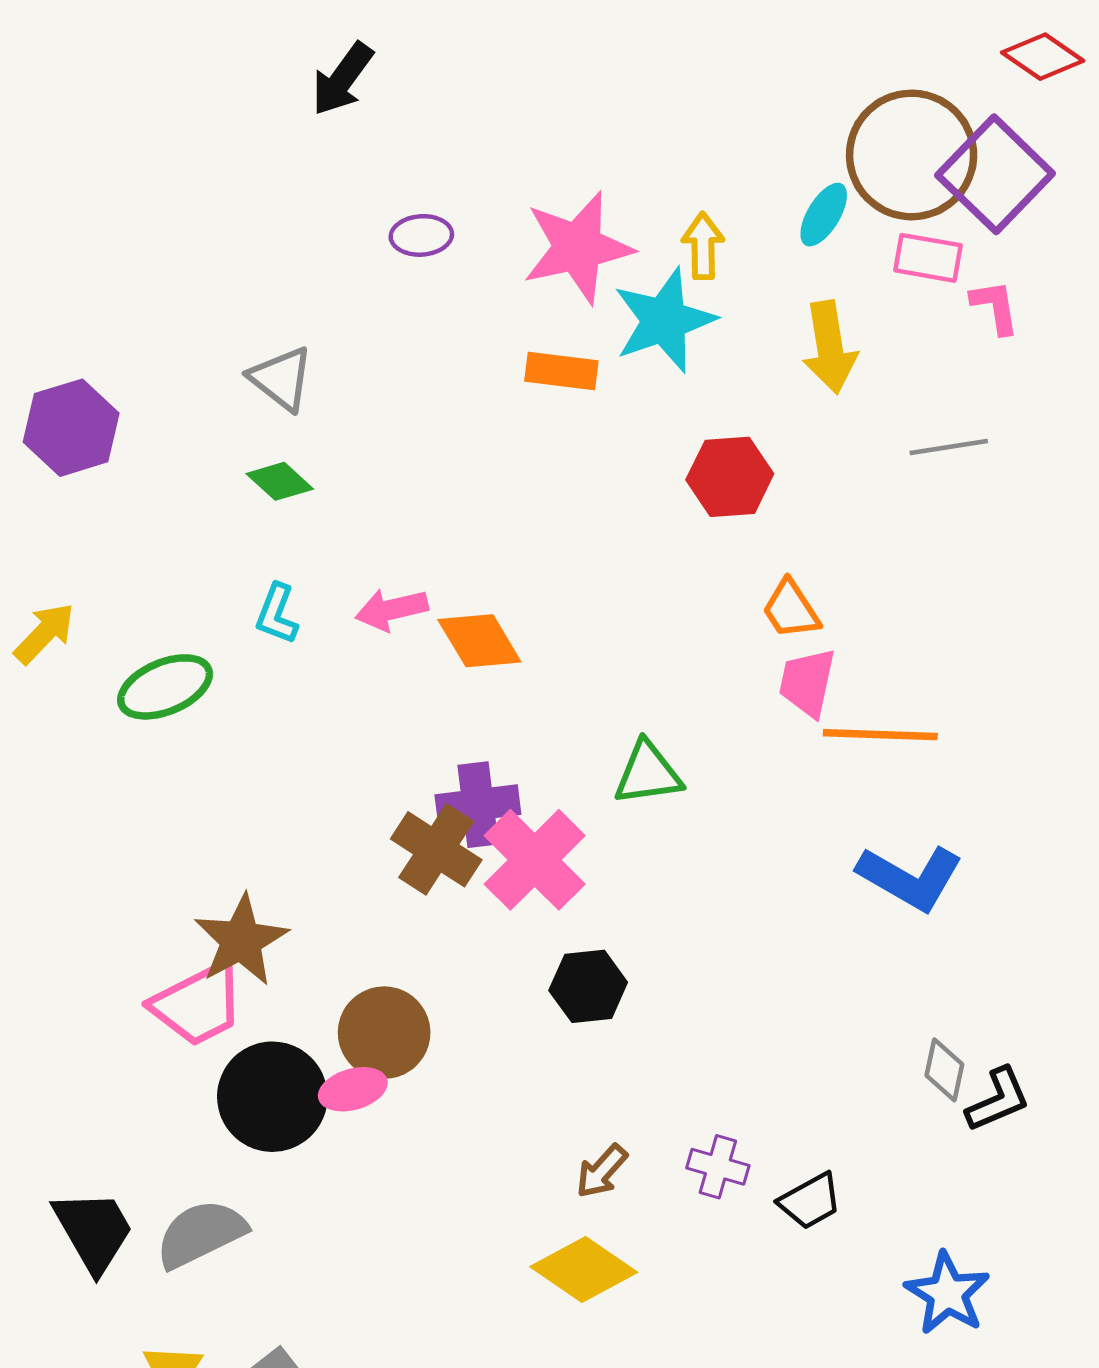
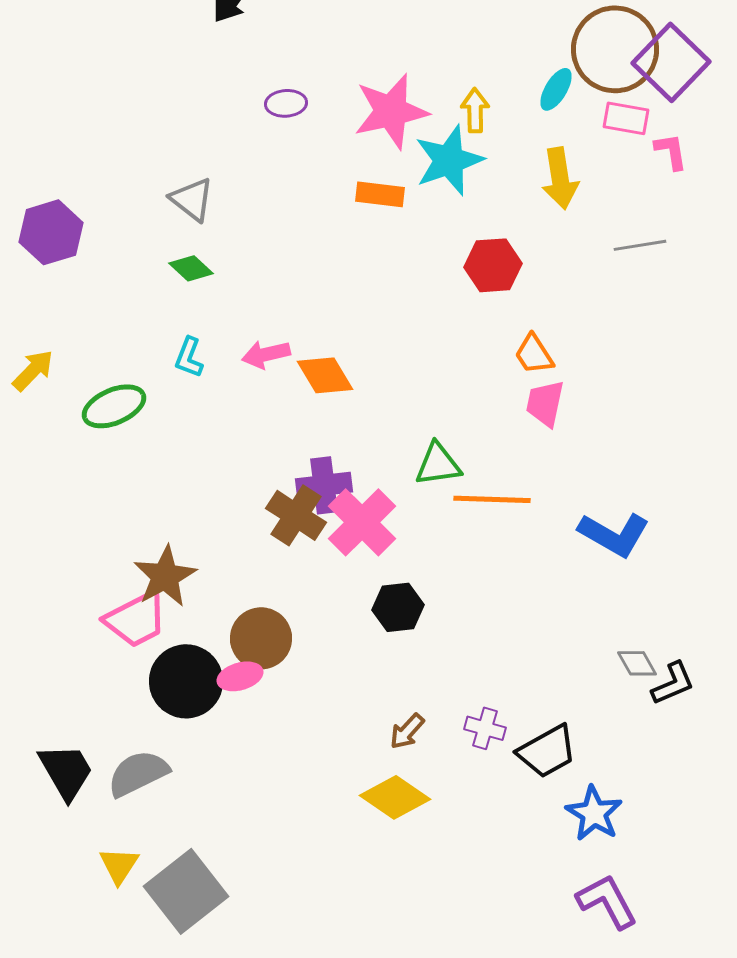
orange line: (880, 735) -> (492, 499), moved
gray diamond: (944, 1070) -> (637, 663), turned -42
black trapezoid: (810, 1201) -> (547, 751), size x1.4
blue star: (947, 1293) -> (594, 813), moved

